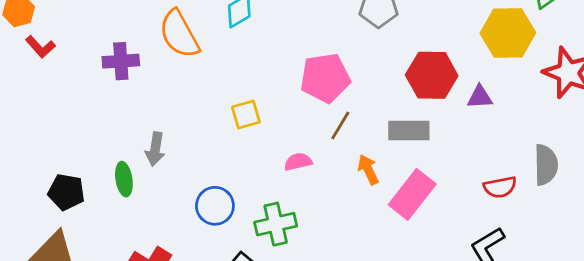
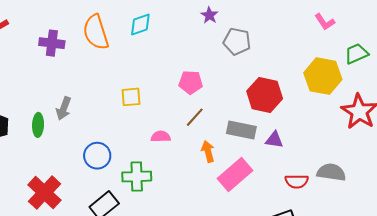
pink pentagon: (325, 78) -> (191, 82), size x0.7
purple triangle: (480, 97) -> (274, 140), moved
gray semicircle: (546, 165) -> (331, 172), turned -92

